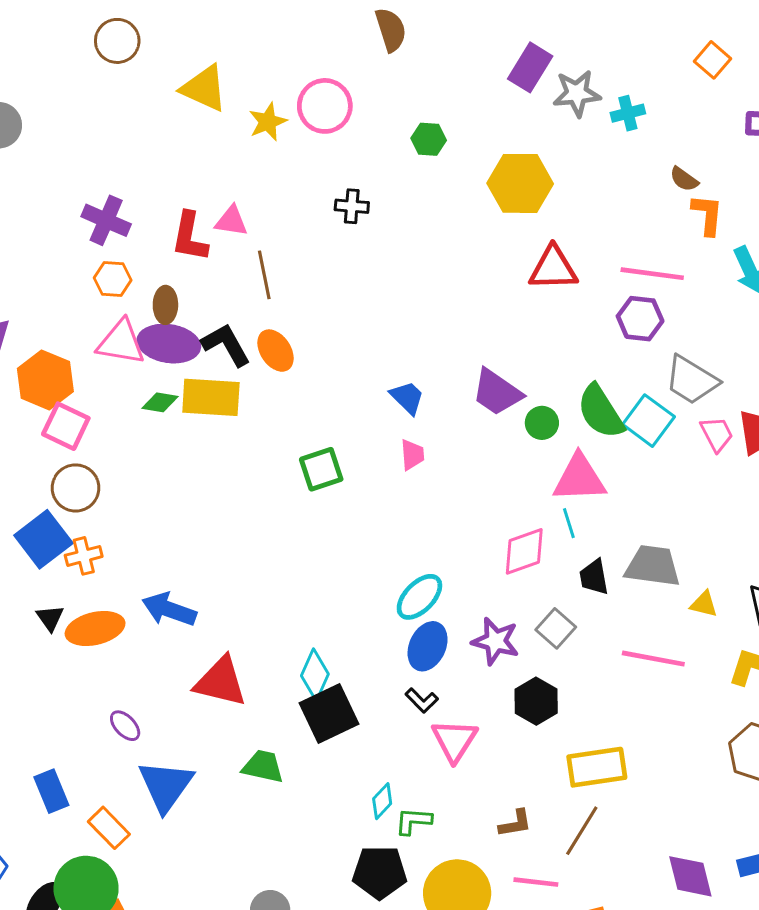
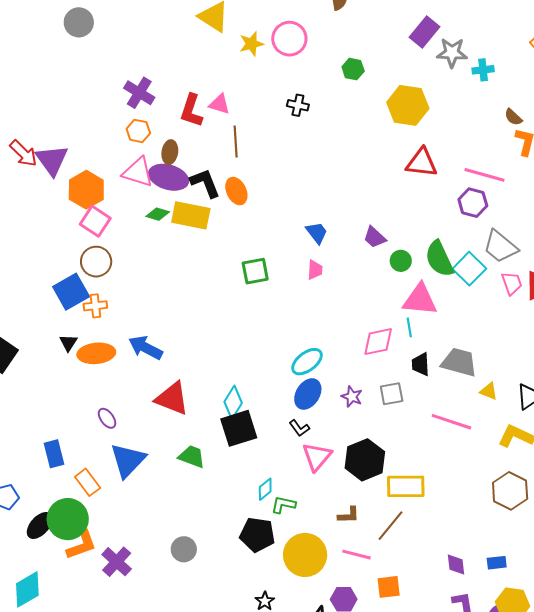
purple trapezoid: (497, 392) -> (375, 237), size x0.7
gray square: (556, 628) -> (392, 394), turned 30
purple star: (496, 641) -> (352, 397), size x0.7
black hexagon: (536, 701) -> (365, 460), moved, size x1.4
purple diamond: (690, 876) -> (456, 564), size x0.7

